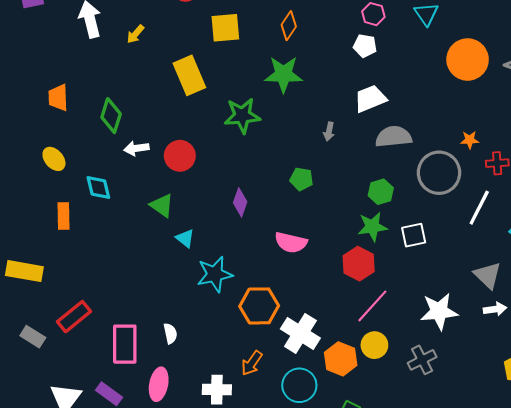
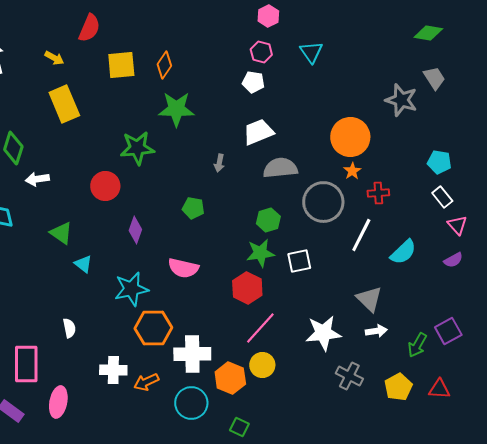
orange diamond: (289, 26) -> (164, 65), moved
yellow arrow: (135, 34) -> (54, 58), moved, turned -102
orange circle: (468, 60) -> (350, 137), moved
yellow rectangle: (189, 75) -> (64, 104), moved
orange star: (470, 140) -> (352, 171), turned -30
red circle: (180, 156) -> (105, 186), moved
cyan star: (215, 274) -> (131, 289), moved
white semicircle: (170, 333) -> (69, 328), moved
white cross: (300, 333) -> (192, 354), turned -33
gray cross: (422, 360) -> (349, 376), moved, turned -36
orange arrow: (252, 363) -> (146, 382), turned 30
white cross: (217, 390) -> (113, 370), moved

